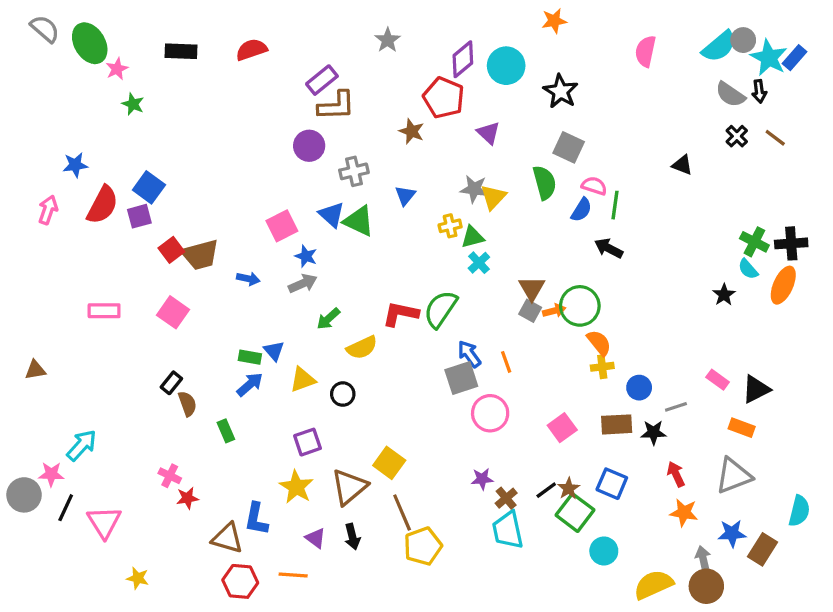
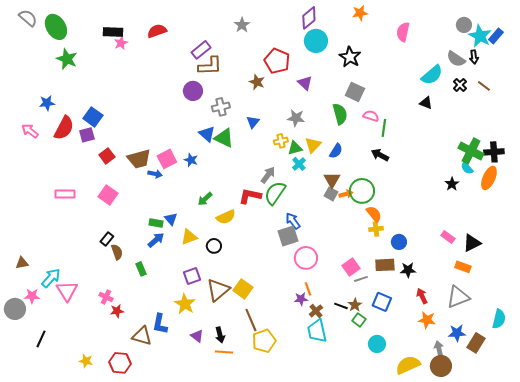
orange star: (554, 21) -> (360, 13), moved
cyan semicircle: (719, 46) -> (432, 75), moved
purple diamond: (463, 59) -> (309, 18), moved
pink star: (117, 69) -> (121, 43), moved
green star: (133, 104) -> (67, 59), moved, size x1.5
yellow triangle: (493, 197) -> (313, 145), moved
pink arrow: (48, 210) -> (30, 131), turned -72
blue semicircle: (581, 210) -> (336, 151), moved
pink square: (282, 226) -> (167, 159), moved
green cross: (754, 242) -> (471, 151), size x1.4
brown trapezoid: (200, 255) -> (139, 159), moved
gray arrow: (303, 283) -> (268, 175), moved, turned -30
orange line: (506, 362) -> (308, 289), moved
brown triangle: (35, 370) -> (22, 263), moved
gray line: (676, 407) -> (361, 279), moved
brown triangle: (349, 487) -> (218, 290), moved
black line: (546, 490) -> (341, 306), turned 56
black line: (66, 508) -> (41, 339), moved
green square: (575, 513) -> (359, 320), size x0.6
pink triangle: (104, 522) -> (67, 291), moved
orange line: (293, 575) -> (224, 352), moved
red hexagon: (240, 581) -> (120, 363), moved

